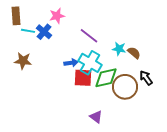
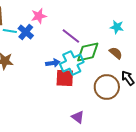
cyan star: (119, 49) -> (117, 27), moved
cyan cross: (90, 63) -> (72, 63), turned 35
green diamond: (106, 78) -> (88, 52), moved

